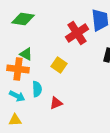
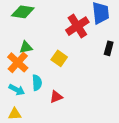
green triangle: (26, 54) -> (26, 47), turned -40
orange cross: (18, 69) -> (18, 62), turned 35

